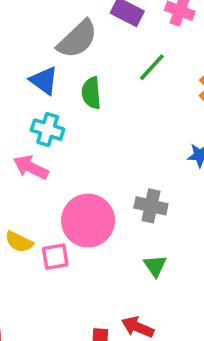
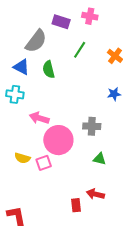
cyan cross: (48, 130) -> (15, 94), moved
pink arrow: (31, 167) -> (39, 118), moved
green triangle: (155, 266) -> (100, 159), turned -32

